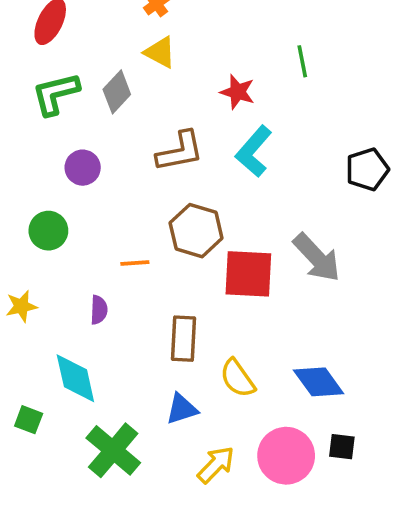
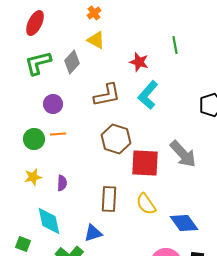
orange line: (135, 263) -> (58, 134), moved
yellow star: (21, 306) -> (33, 177), moved
yellow semicircle: (237, 378) -> (146, 204), moved
blue triangle: (182, 409) -> (93, 233), moved

